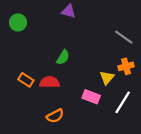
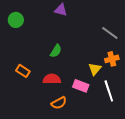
red semicircle: (49, 82) -> (52, 79), moved
white line: (123, 102) -> (109, 91), turned -50
orange semicircle: (55, 116) -> (59, 103), moved

